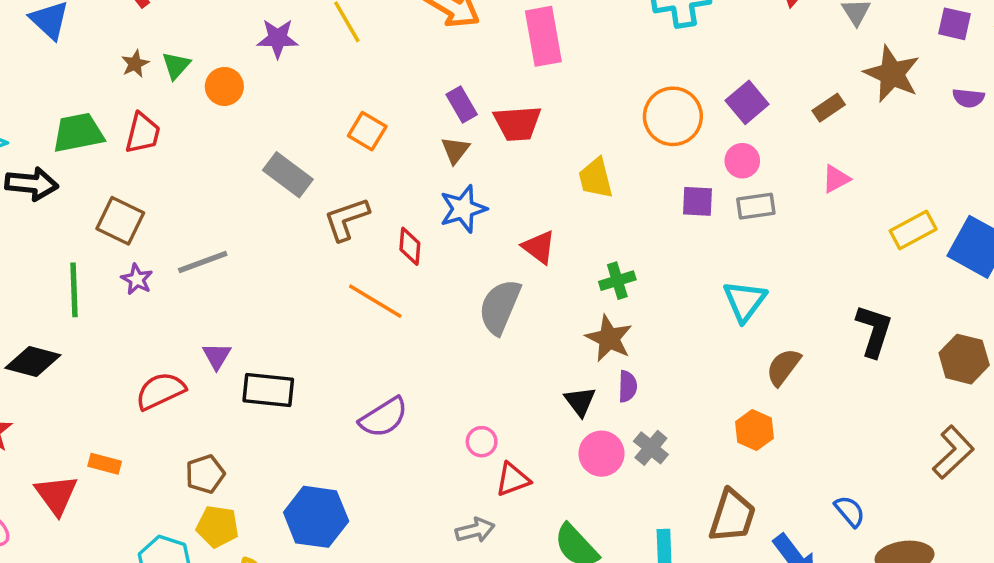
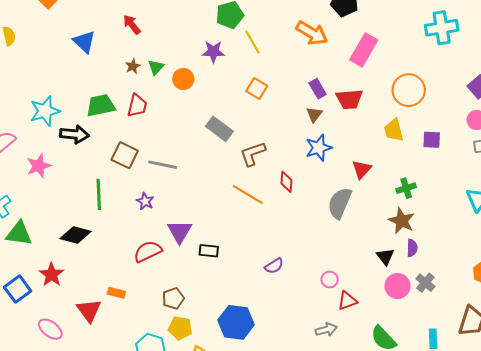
pink rectangle: (543, 36) -> (364, 50), turned 40
orange circle: (673, 116) -> (409, 90), moved
orange square: (367, 131) -> (257, 88), moved
purple square: (698, 201) -> (432, 140), moved
red diamond: (410, 246) -> (286, 182), moved
red triangle: (539, 247) -> (362, 169), turned 35
gray line: (203, 262) -> (163, 165), moved, turned 32
purple star: (137, 279) -> (145, 201), moved
orange line: (375, 301) -> (248, 194), moved
purple triangle: (217, 356) -> (180, 232), size x1.5
black rectangle: (268, 390) -> (209, 251), size x0.7
purple semicircle: (384, 417) -> (274, 266), size x0.7

